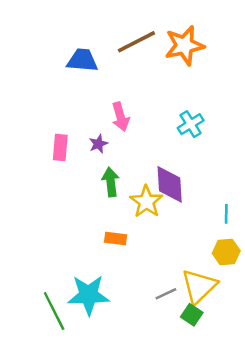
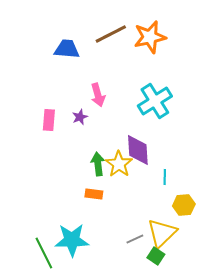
cyan cross: (191, 124) -> (155, 101), size x1.6
green arrow: (111, 182) -> (98, 164), moved
cyan line: (226, 214) -> (165, 177), moved

